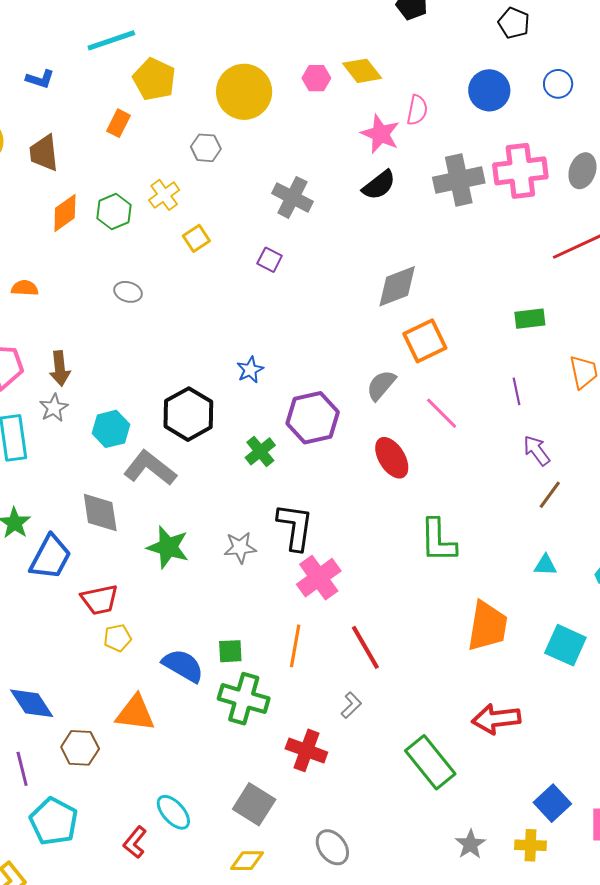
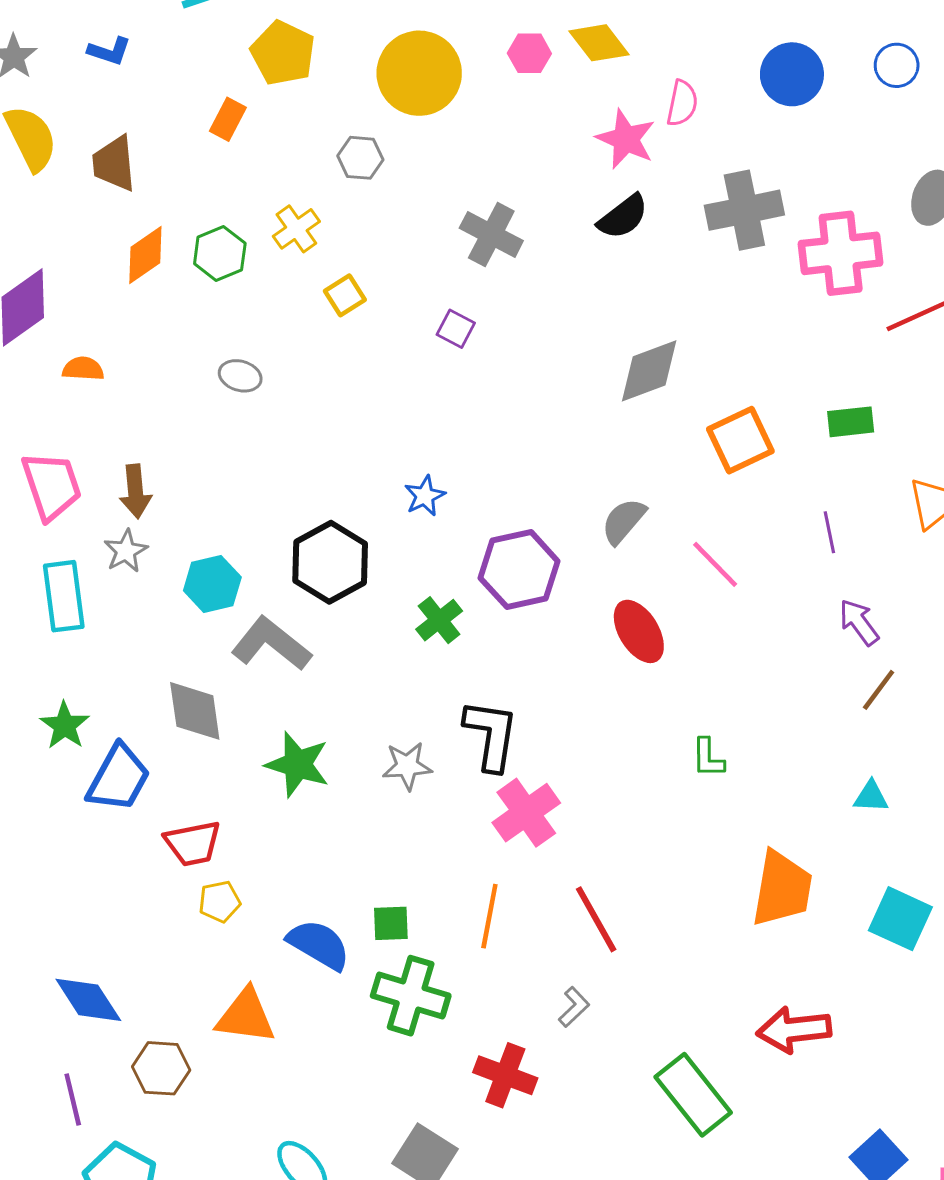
pink cross: (520, 171) -> (841, 253), moved
orange square: (425, 341) -> (740, 440), moved
green L-shape: (438, 541) -> (708, 758), size x0.6

